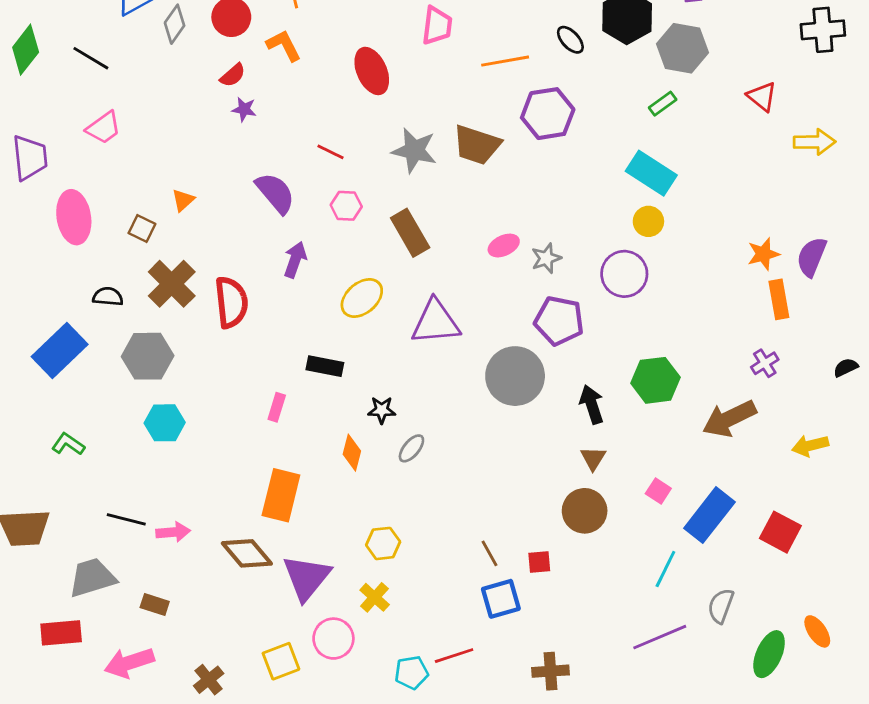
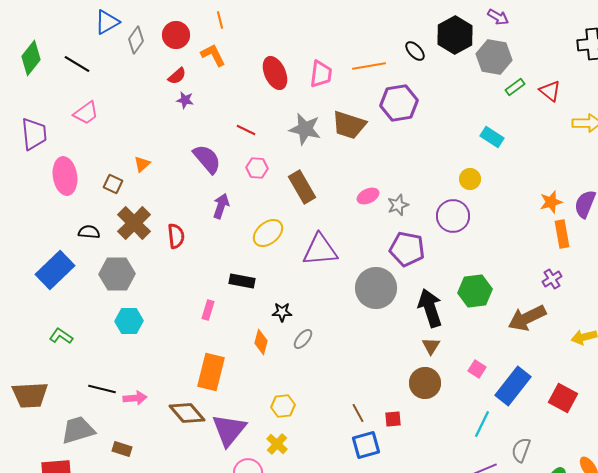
pink trapezoid: (437, 26) -> (321, 74), moved
green rectangle: (663, 104) -> (515, 87), moved
cyan rectangle: (651, 173) -> (492, 137), moved, size x0.7
red semicircle: (231, 302) -> (176, 236), size x0.7
black arrow: (592, 404) -> (430, 308), size x1.4

